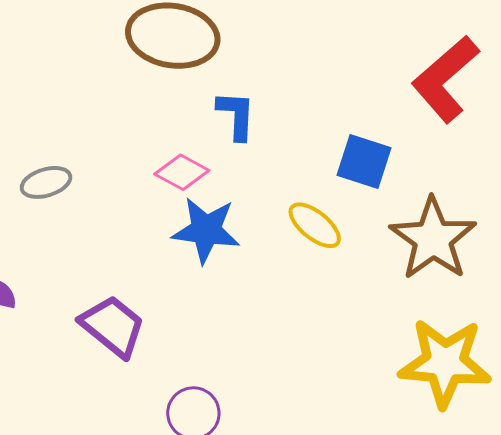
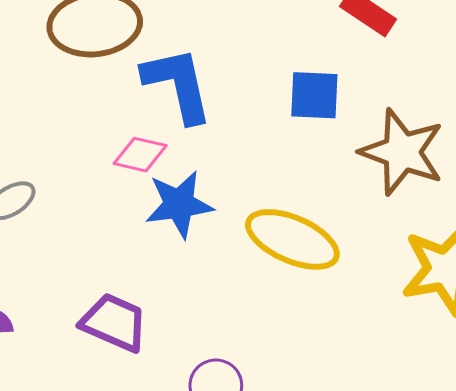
blue L-shape: (236, 115) -> (178, 85), size x1.6
yellow ellipse: (315, 225) -> (292, 239), moved, size x1.6

